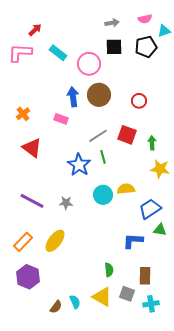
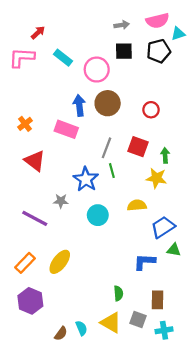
pink semicircle: (145, 19) -> (158, 21), size x1.5
pink rectangle: (61, 119) -> (66, 129), size x1.5
gray line: (98, 136) -> (106, 148), turned -36
yellow star: (160, 169) -> (156, 178), moved
cyan circle: (103, 195) -> (98, 215), moved
gray star: (66, 203) -> (61, 201), moved

